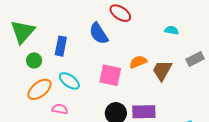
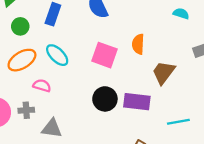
orange semicircle: (138, 62) -> (138, 44), turned -72
brown trapezoid: (162, 70) -> (164, 73), moved

